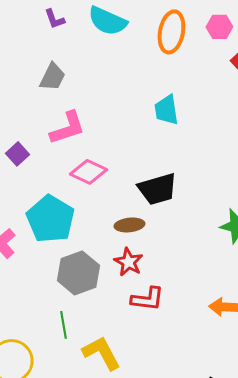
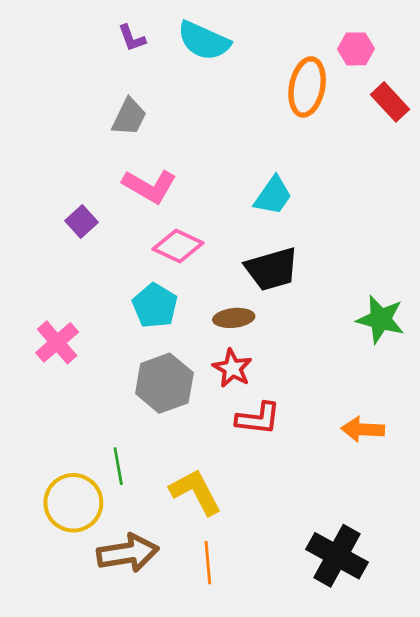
orange ellipse: (171, 32) -> (307, 87), moved
cyan trapezoid: (166, 110) -> (273, 196), moved, turned -136
pink L-shape: (67, 128) -> (149, 186), turned 48
cyan pentagon: (50, 219) -> (155, 306), moved, size x0.7
green line: (63, 325) -> (118, 466), moved

